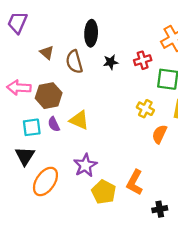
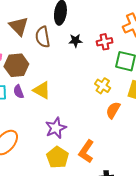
brown triangle: (47, 53) -> (19, 26), size x1.5
purple star: (85, 165) -> (56, 128), moved

